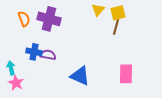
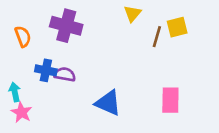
yellow square: (118, 13) -> (177, 27), moved
orange semicircle: (24, 19) -> (23, 37), moved

